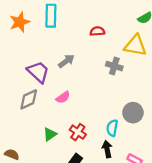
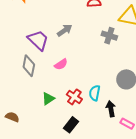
gray diamond: (29, 99) -> (29, 66), turned -55
cyan semicircle: (112, 128) -> (95, 93), moved
black arrow: (107, 149) -> (111, 109), moved

